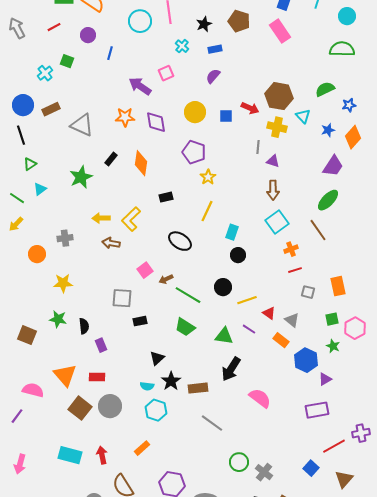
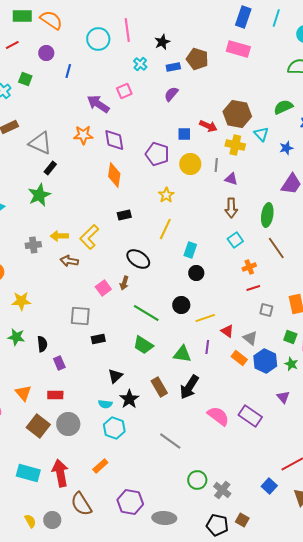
brown pentagon: (239, 21) -> (197, 59), moved
pink rectangle: (280, 31) -> (238, 49), turned -40
yellow circle: (195, 112) -> (190, 164), moved
purple pentagon: (194, 152) -> (157, 154), moved
black rectangle: (111, 159) -> (50, 168), moved
orange diamond: (141, 163) -> (114, 175), moved
green ellipse: (328, 200) -> (267, 215), moved, turned -35
cyan square: (277, 222) -> (235, 240), size x0.7
gray cross: (65, 238) -> (33, 245), moved
brown arrow: (166, 279) -> (124, 283), moved, turned -48
green square: (332, 319) -> (290, 337), turned 32
purple line: (249, 329) -> (207, 347), turned 64
blue hexagon: (306, 360) -> (265, 361), moved
orange triangle: (65, 375) -> (23, 393), size x0.7
purple triangle: (325, 379) -> (283, 397), turned -40
brown rectangle: (198, 388) -> (159, 387), moved, turned 66
purple rectangle: (317, 410) -> (250, 416), moved, turned 45
red arrow: (102, 455) -> (60, 473), size x1.5

